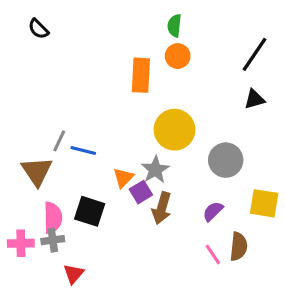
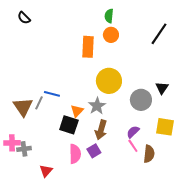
black triangle: (255, 99) -> (162, 88), moved, turned -40
gray line: (59, 141) -> (39, 103), moved
purple square: (141, 192) -> (94, 151), moved
black square: (90, 211) -> (69, 125), moved
pink semicircle: (53, 218) -> (75, 154), moved
gray cross: (53, 240) -> (24, 149), moved
pink cross: (21, 243) -> (12, 143), moved
pink line: (213, 255) -> (133, 146), moved

